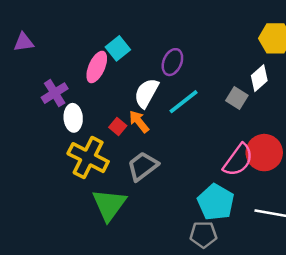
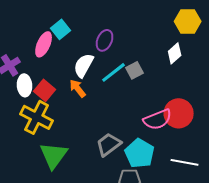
gray square: (237, 98) -> (135, 70), moved, turned 30
red square: (118, 127) -> (45, 90), moved, size x1.5
pink semicircle: (238, 160) -> (158, 119), turned 32
gray trapezoid: (143, 166) -> (109, 144), moved

